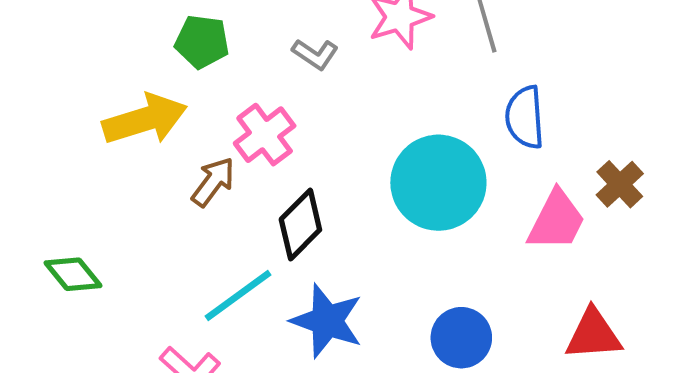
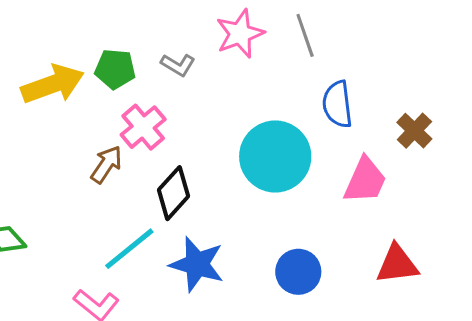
green pentagon: (202, 42) -> (115, 69), moved
yellow arrow: (145, 119) -> (53, 84), moved
brown cross: (620, 184) -> (414, 131), moved

